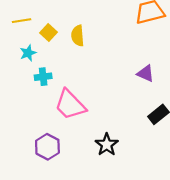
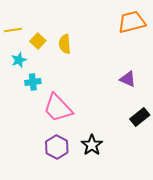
purple hexagon: (47, 147) -> (57, 147), moved

